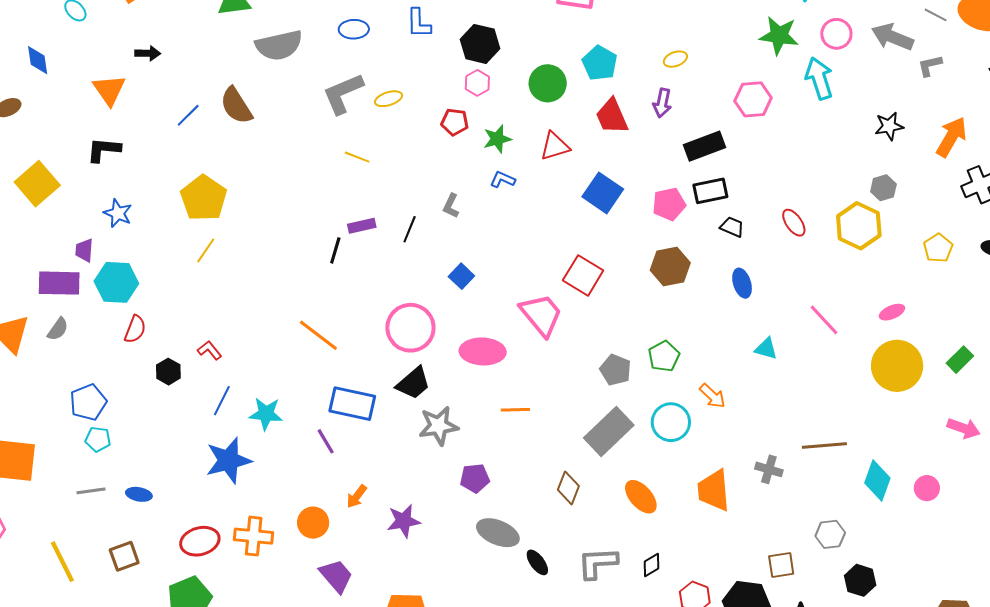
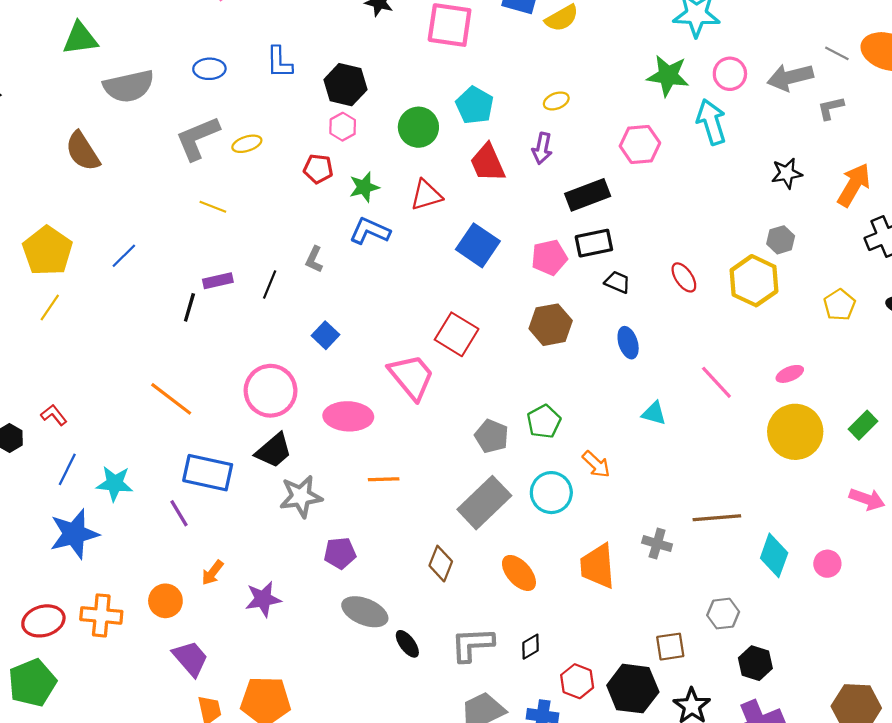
gray arrow: (892, 37) -> (790, 77), turned -36
blue line: (188, 115) -> (124, 256), moved
blue L-shape: (503, 180) -> (370, 231), size x1.5

